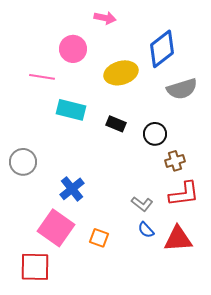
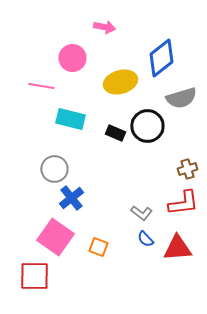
black circle: (155, 134) -> (147, 126), moved, size x1.4
brown cross: (175, 161) -> (187, 169), moved
gray circle: (23, 162) -> (54, 169), moved

